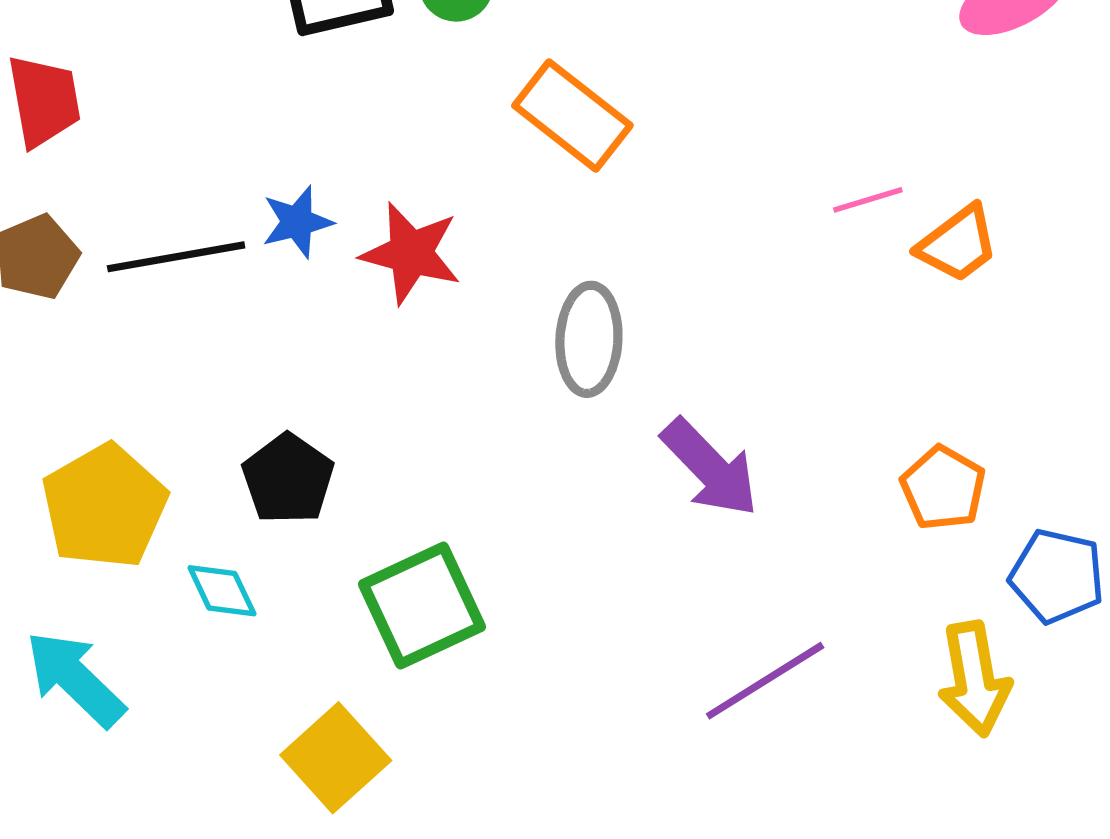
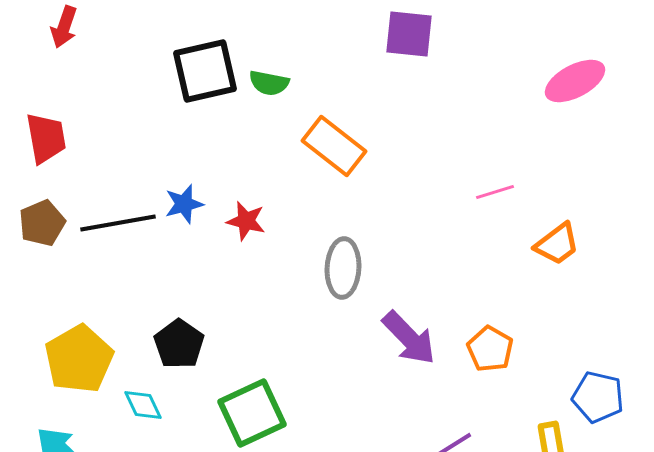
orange trapezoid: (958, 244) -> (557, 244), moved
red star: (411, 253) -> (246, 221), size x0.7
orange pentagon: (943, 488) -> (490, 349), moved

